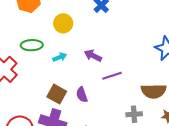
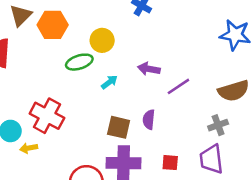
green ellipse: (32, 45) -> (79, 62), moved
purple semicircle: (82, 95) -> (149, 119), turned 42

